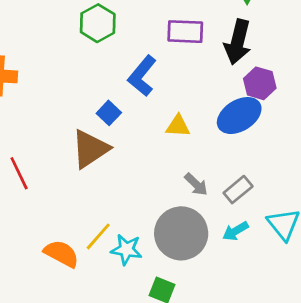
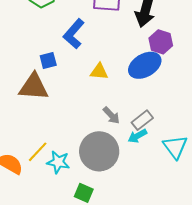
blue square: (109, 113) -> (48, 61), turned 30
brown triangle: (90, 149) -> (34, 87), turned 36
cyan arrow: (235, 231) -> (137, 136), moved

